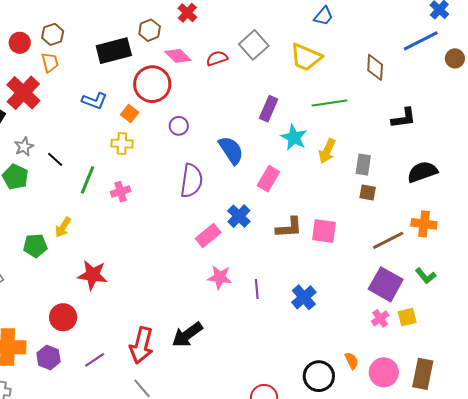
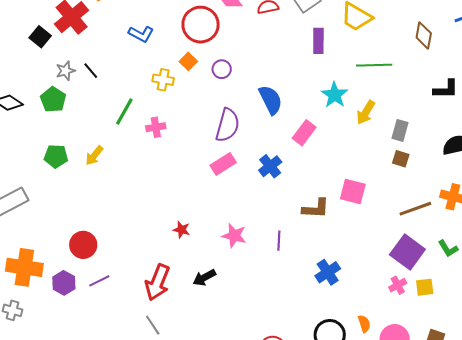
purple rectangle: (269, 109) -> (318, 41), moved, turned -30
orange square: (130, 113) -> (188, 61), moved
black line: (55, 159) -> (91, 71), moved
brown L-shape: (289, 227) -> (316, 209), moved
pink rectangle: (208, 235) -> (223, 164), moved
green pentagon: (35, 246) -> (56, 156), moved
red star: (93, 275) -> (182, 230), moved, size x0.6
pink star: (220, 277) -> (234, 236), moved
blue cross: (304, 297) -> (328, 272), moved
black arrow: (187, 335) -> (204, 278), size x0.7
purple line: (95, 360) -> (99, 281), moved

